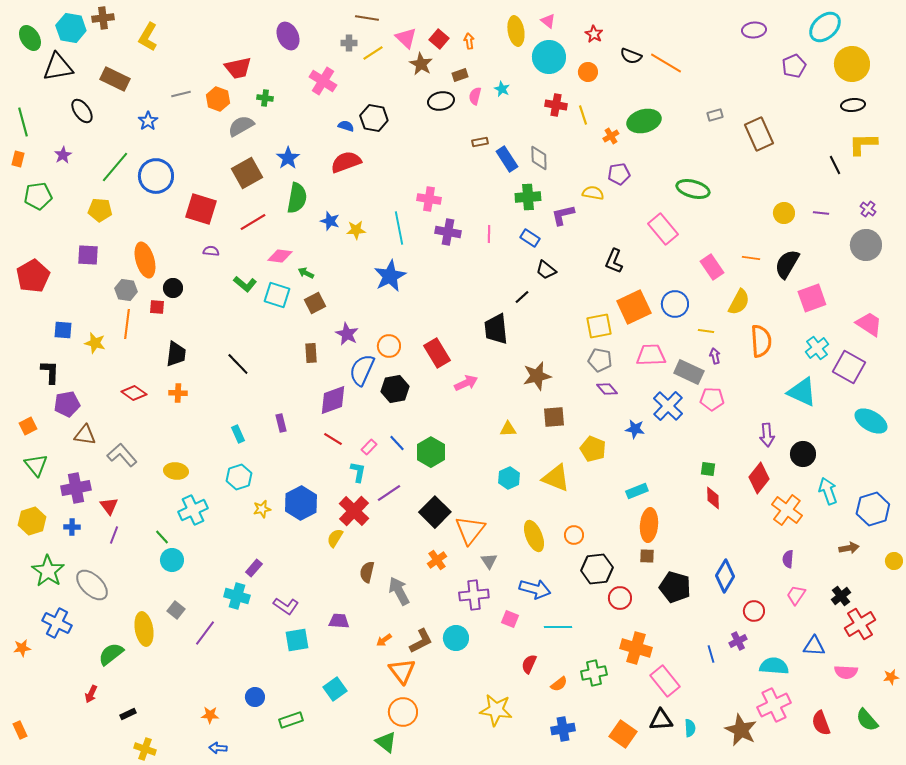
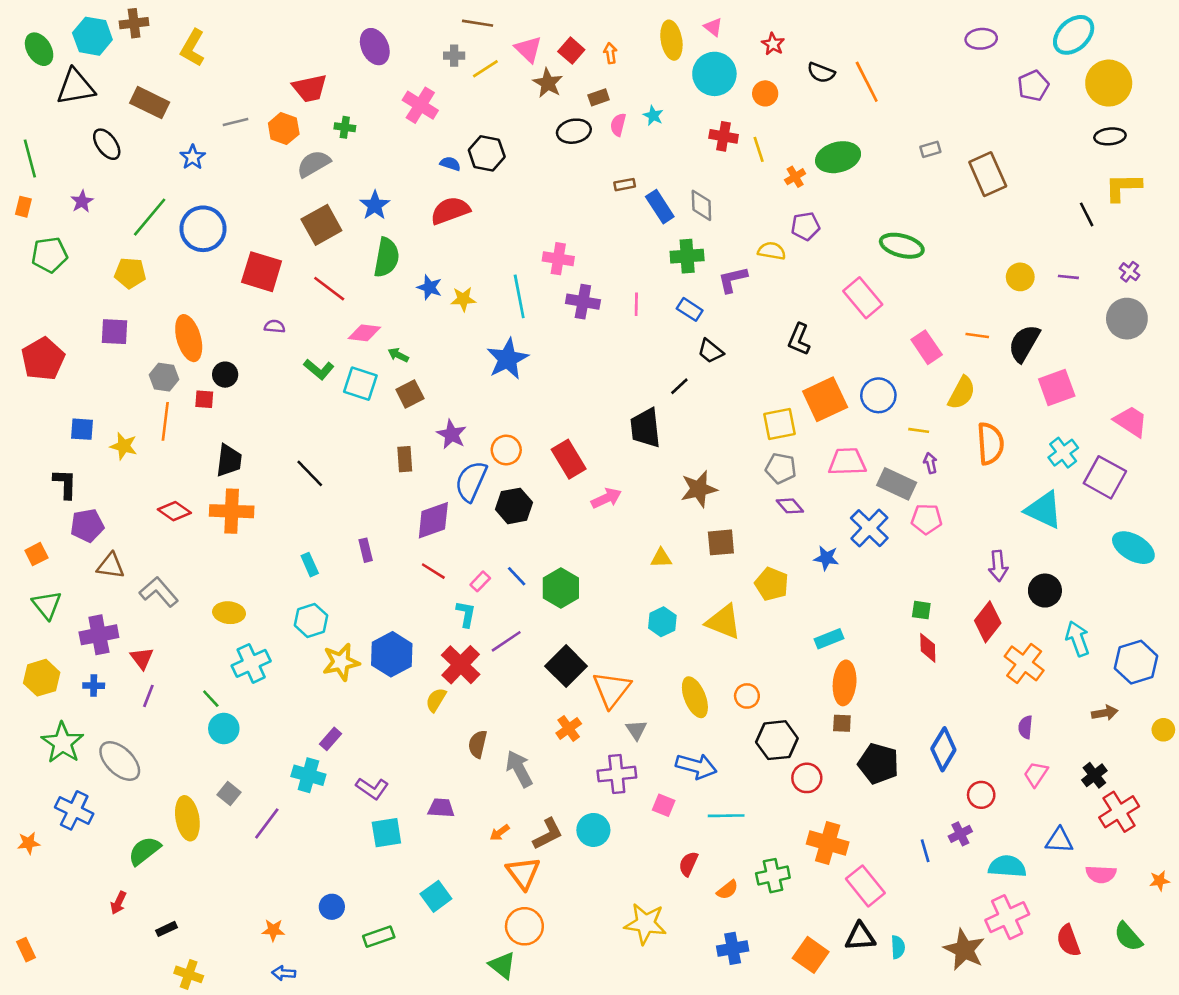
orange line: (666, 63) -> (867, 82), turned 32
red line: (253, 222) -> (329, 289), turned 68
orange cross: (178, 393) -> (232, 511), size x1.8
yellow star: (262, 509) -> (341, 662), size x1.6

